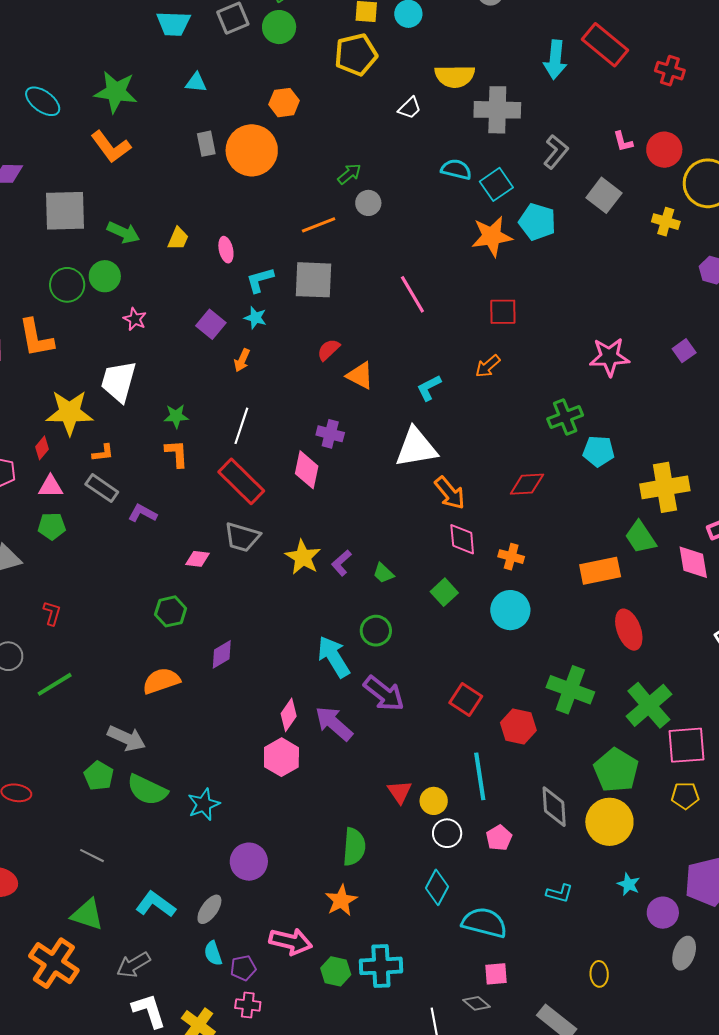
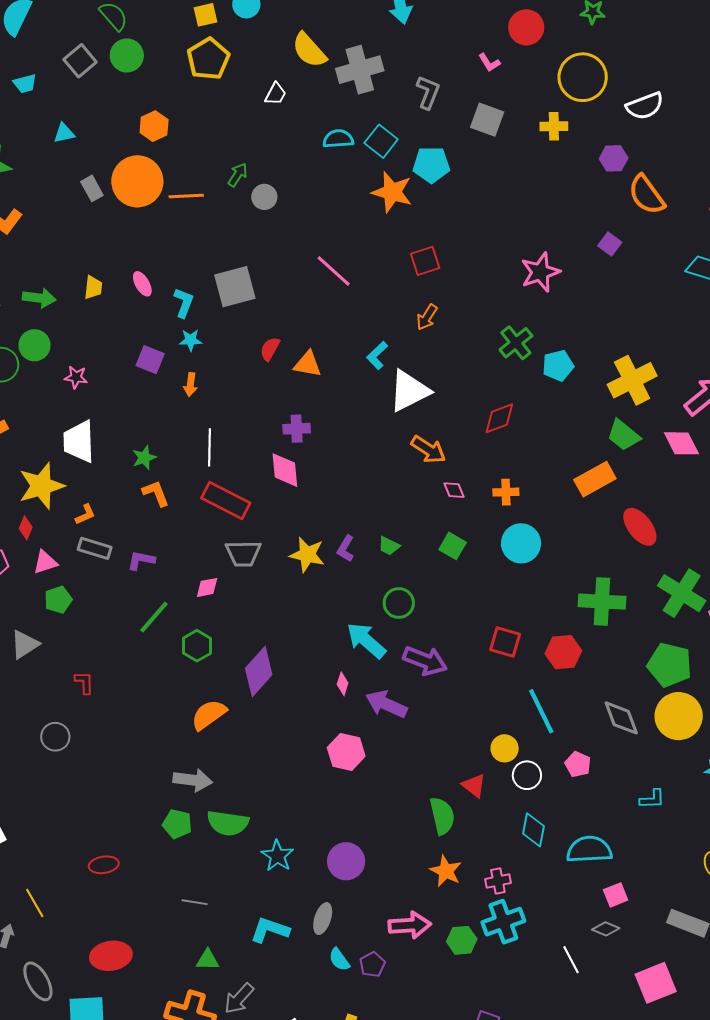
cyan trapezoid: (173, 24) -> (25, 84), size x0.7
yellow semicircle: (455, 76) -> (309, 50), turned 66
red circle: (664, 150) -> (526, 27), moved
orange line: (319, 225) -> (186, 196), moved, turned 36
orange star: (492, 236) -> (392, 192), turned -30
cyan L-shape: (260, 280) -> (184, 303), turned 144
white triangle: (416, 448) -> (409, 391), moved
pink diamond: (462, 539) -> (454, 490), size x0.7
purple diamond: (222, 654) -> (259, 671), size x1.6
green line: (55, 684) -> (154, 617), moved
pink diamond: (289, 715) -> (343, 684), moved, size x0.7
red triangle: (400, 792) -> (474, 786), moved
cyan star: (204, 804) -> (277, 856), moved
green triangle: (87, 915) -> (208, 960), size x0.7
gray arrow: (133, 965) -> (239, 998), moved
pink cross: (248, 1005) -> (498, 881), moved

